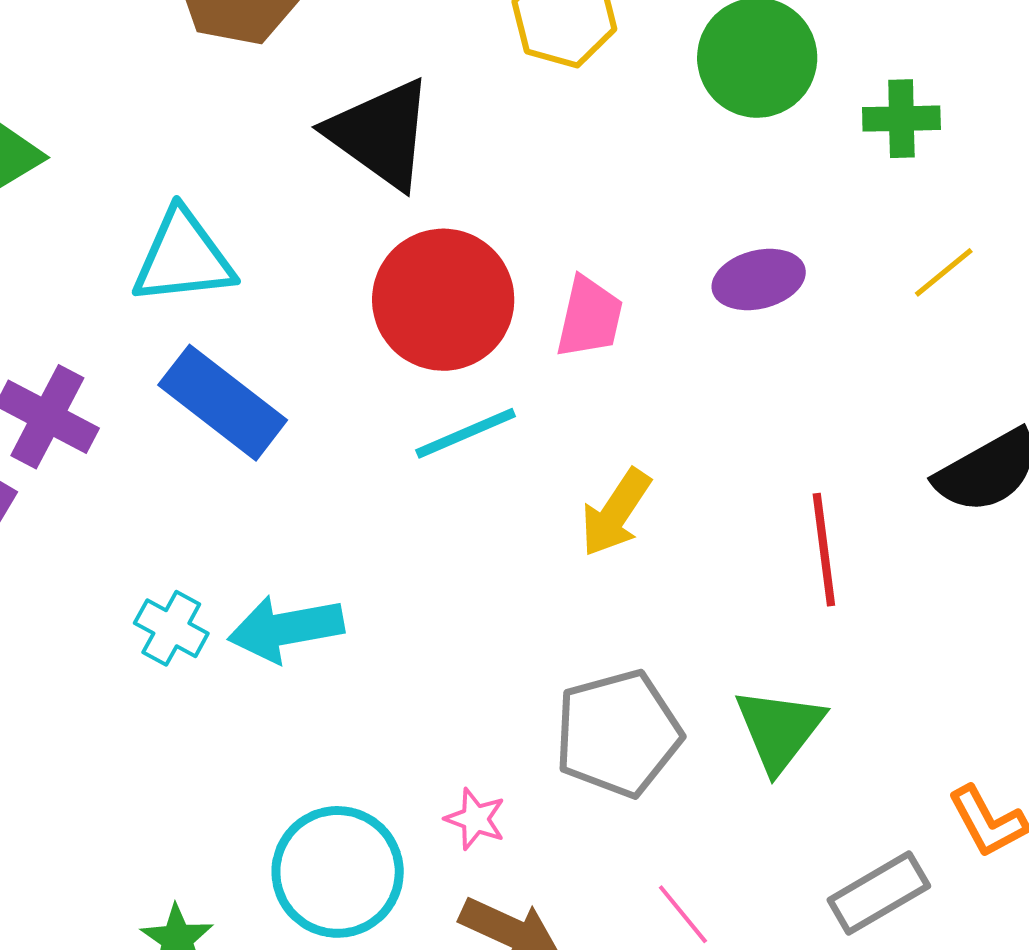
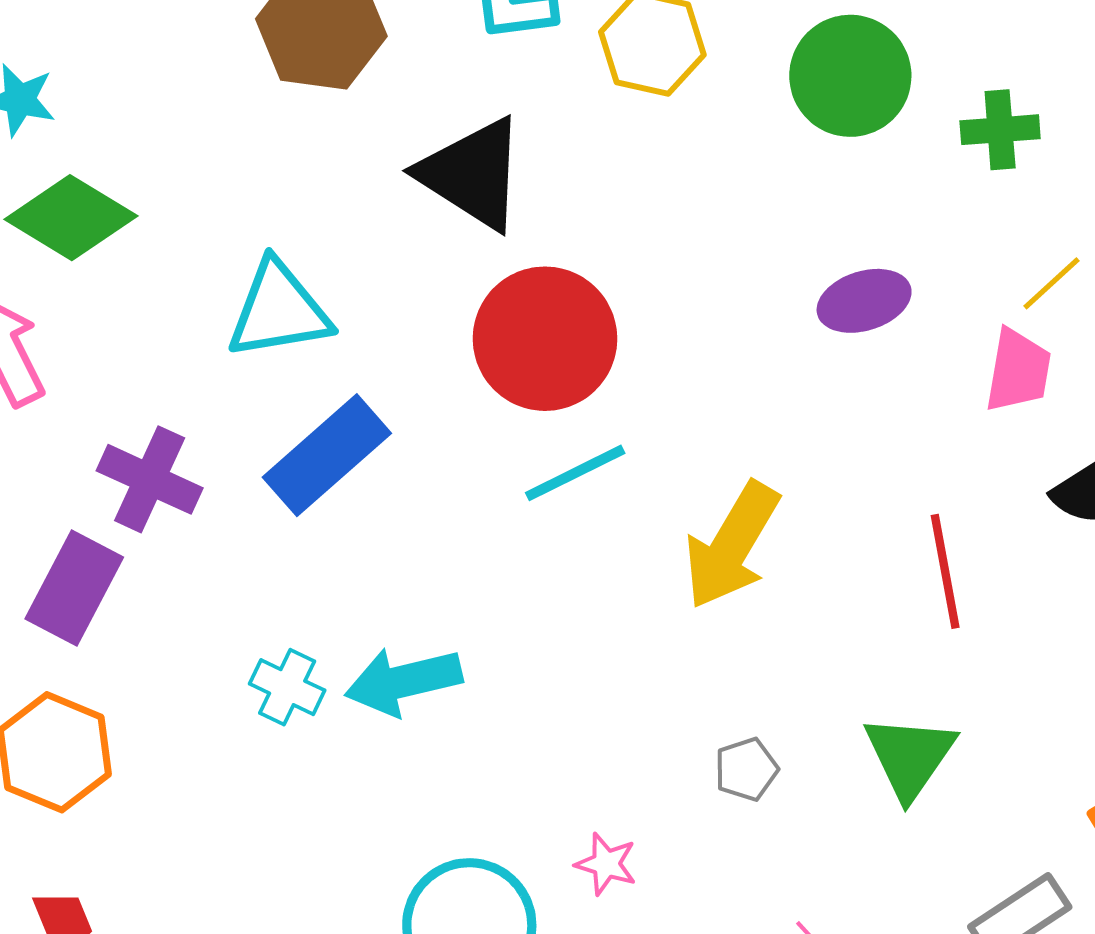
pink trapezoid: (589, 317) -> (1018, 371), moved
blue rectangle: (223, 403) -> (327, 455), turned -76
yellow arrow: (616, 513) -> (732, 545), size x1.4
gray pentagon: (618, 733) -> (746, 769), size x0.5

